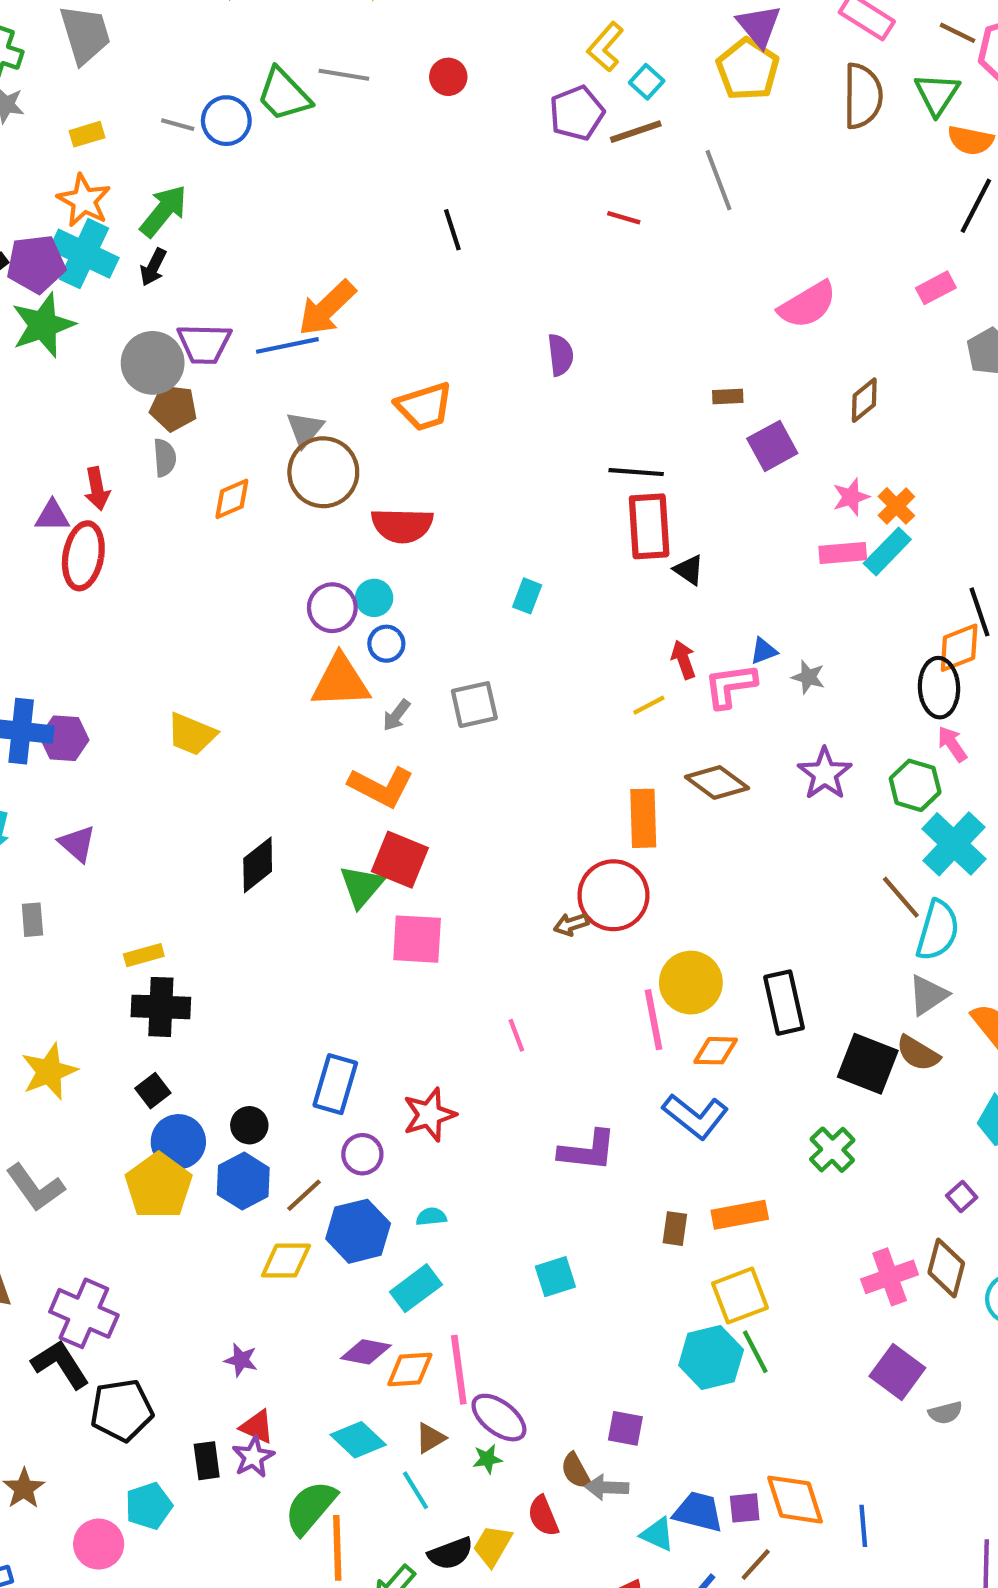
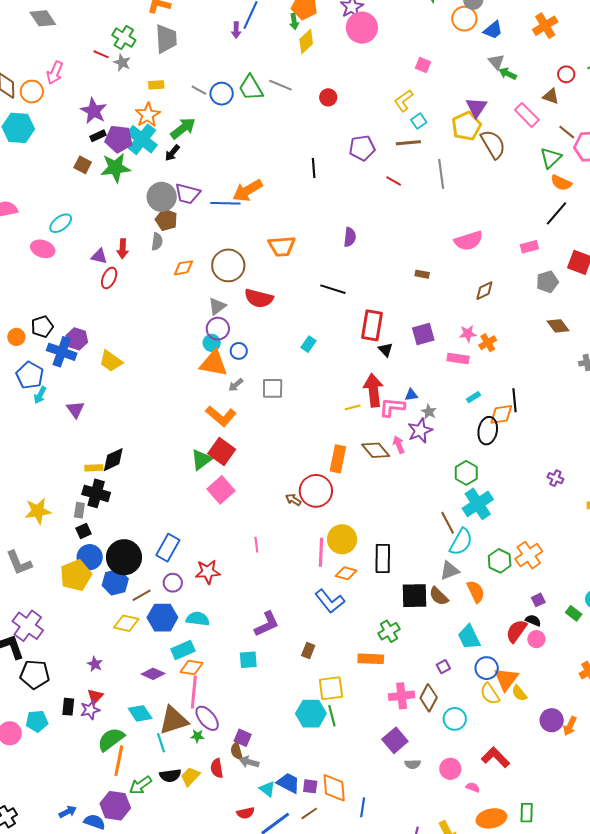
brown semicircle: (863, 96) -> (493, 144), moved, turned -44
purple pentagon: (577, 113) -> (362, 148), moved
gray triangle: (305, 429) -> (217, 306), moved
purple square: (772, 446) -> (423, 334), moved
black line: (636, 472) -> (333, 289), moved
cyan rectangle: (887, 551) -> (473, 397), moved, size x0.6
red ellipse: (83, 556) -> (109, 278), size x0.7
cyan circle: (374, 598) -> (212, 343), moved
red arrow: (683, 660) -> (373, 390), size x1.8
yellow trapezoid: (192, 734) -> (111, 361), moved
purple hexagon: (64, 738) -> (77, 339), moved
pink arrow: (952, 744) -> (399, 445), moved
purple star: (825, 774) -> (420, 431), moved
black diamond: (258, 865) -> (113, 460), moved
gray rectangle: (32, 920) -> (79, 510), moved
brown arrow: (571, 924) -> (293, 500), turned 35
pink square: (417, 939) -> (221, 490), turned 32
black square: (868, 1064) -> (415, 596), turned -36
black circle: (249, 1125) -> (124, 557), size x2.0
purple L-shape: (588, 1151) -> (267, 624), moved, turned -44
orange rectangle: (740, 1215) -> (371, 659), moved
cyan semicircle: (431, 1217) -> (198, 619), size x1.6
orange diamond: (410, 1370) -> (191, 667), moved
red triangle: (257, 1427) -> (95, 697), turned 36
purple square: (625, 1428) -> (243, 738), moved
brown triangle: (430, 1438) -> (173, 720), size x2.0

